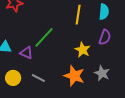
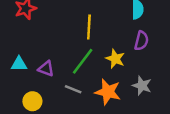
yellow line: (78, 15) -> (89, 27), moved
green line: (44, 37) -> (83, 61), moved
gray line: (38, 78) -> (73, 89), moved

